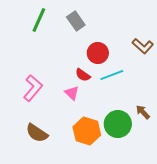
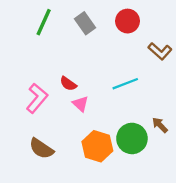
red circle: (98, 53) -> (128, 21), moved
red semicircle: (83, 75) -> (68, 84), moved

